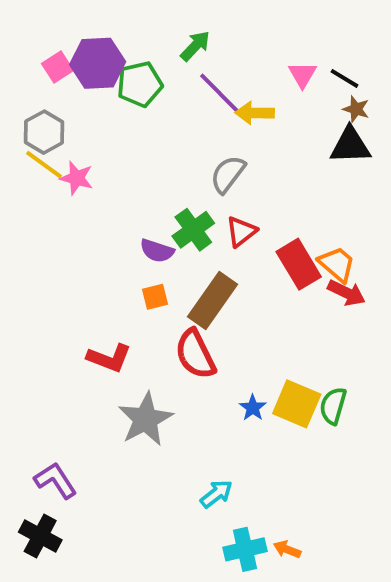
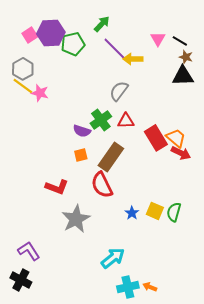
red triangle: (241, 232) -> (126, 121), turned 36
yellow square: (297, 404) -> (155, 211), size x0.7
cyan arrow: (216, 494) -> (113, 258), size x1.4

